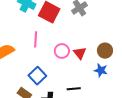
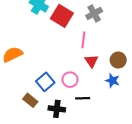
pink line: (36, 39) -> (83, 40), moved
pink circle: (62, 51) -> (70, 80), moved

